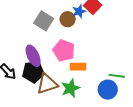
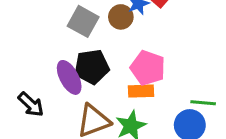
pink pentagon: (64, 51) -> (148, 68), moved
black pentagon: (33, 72) -> (92, 67), moved

